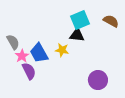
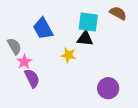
cyan square: (80, 20) -> (88, 22), turned 30
brown semicircle: (111, 21) -> (118, 13), moved
blue trapezoid: (39, 53) -> (43, 29), moved

